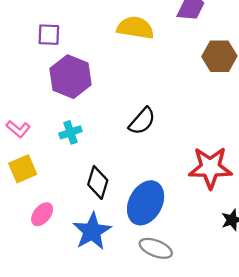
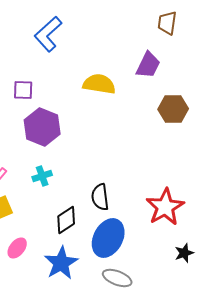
black semicircle: (142, 121) -> (100, 197), moved, turned 132
red star: (210, 168) -> (165, 207), turned -30
black diamond: (98, 182) -> (66, 220), turned 40

